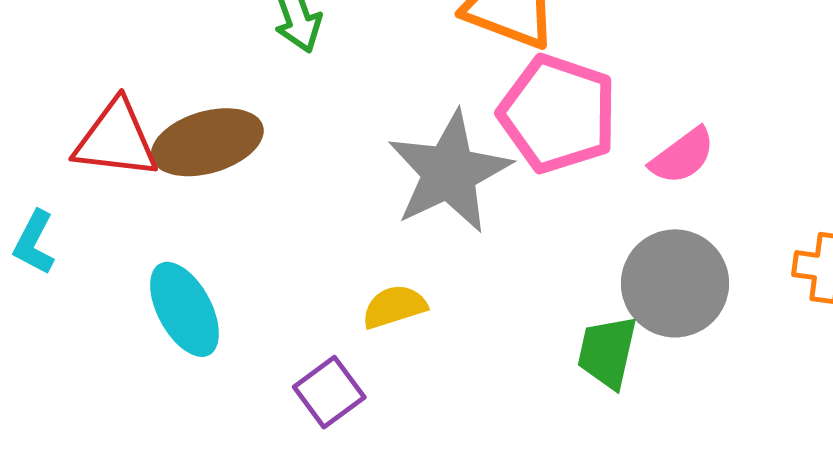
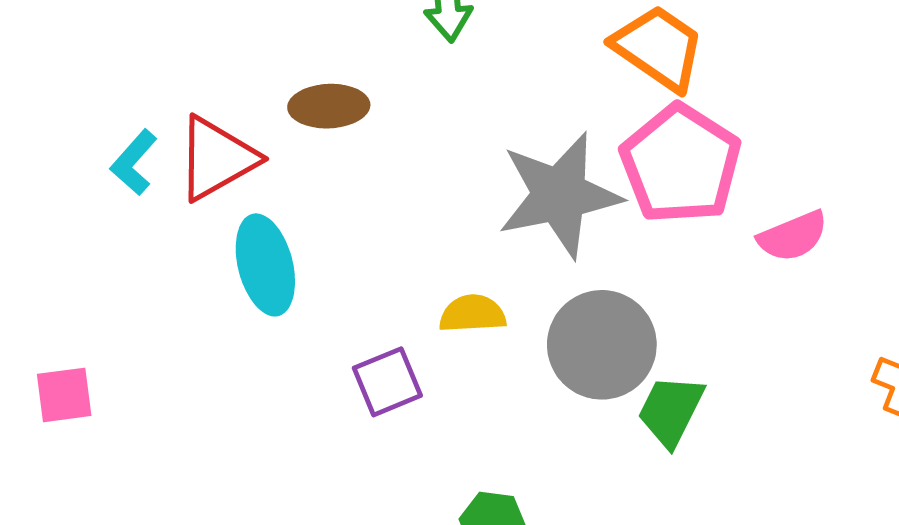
red triangle: (116, 140) -> (217, 158), moved, turned -50
brown ellipse: (207, 142) -> (329, 106), size x0.7
gray circle: (675, 283) -> (602, 345), moved

